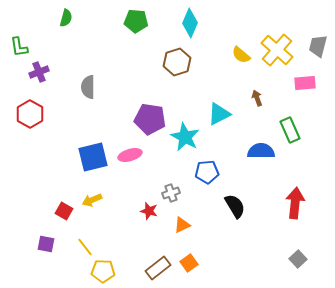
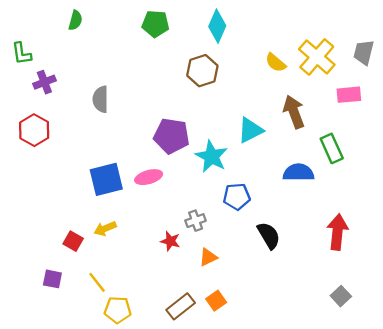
brown arrow: (257, 98) -> (294, 112), size x1.8

